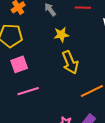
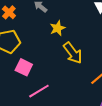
pink square: (19, 64) -> (24, 67), turned -30

